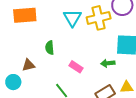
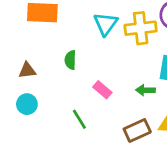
brown triangle: (28, 65) -> (27, 70), moved
cyan circle: (13, 82) -> (27, 104), moved

